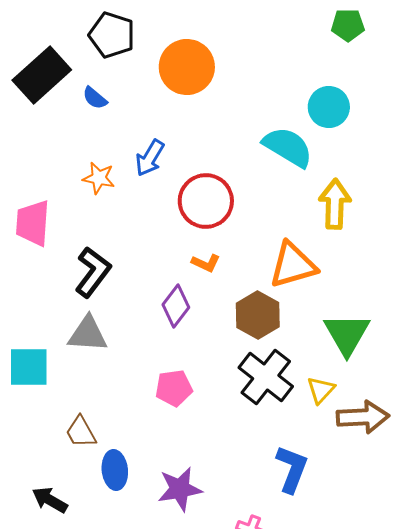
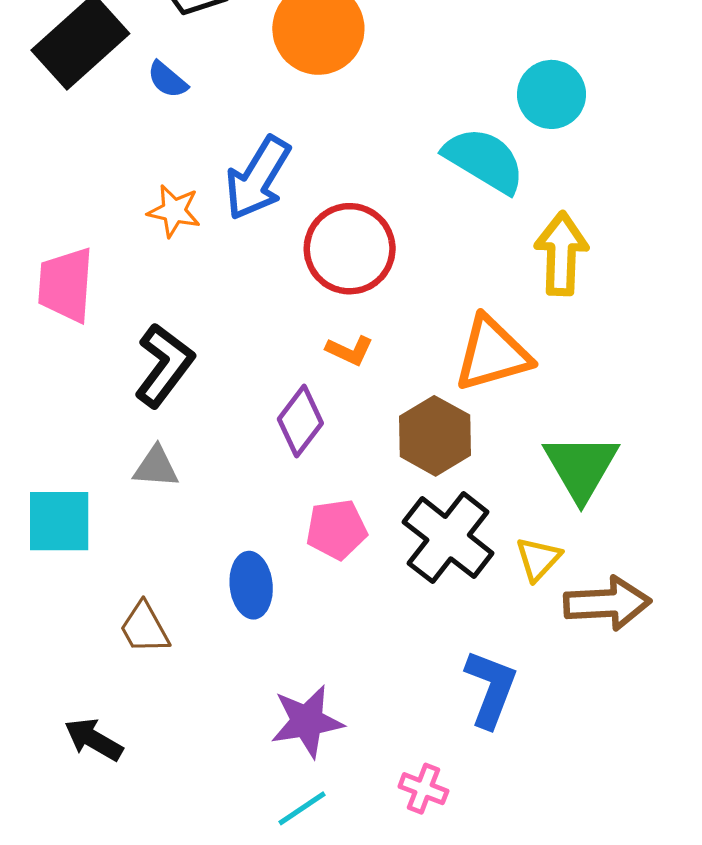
blue arrow: (150, 158) -> (258, 178), size x1.4
gray triangle: (88, 334) -> (156, 467), size x0.7
pink pentagon: (174, 388) -> (336, 529), moved
blue ellipse: (115, 470) -> (251, 585), moved

